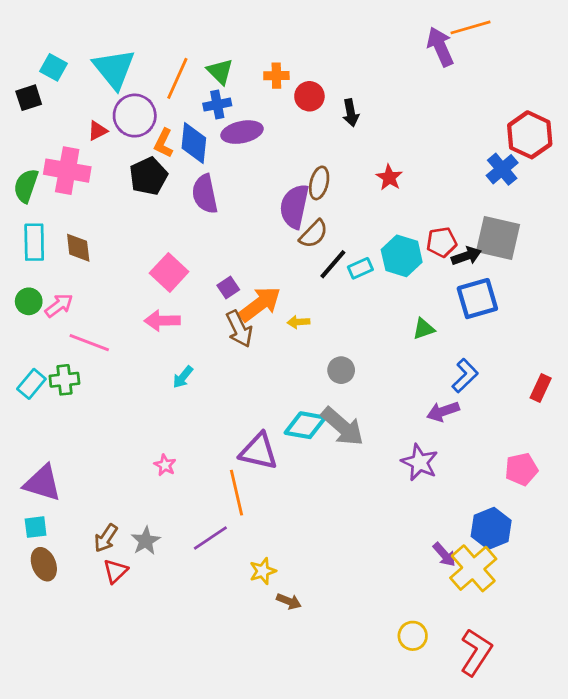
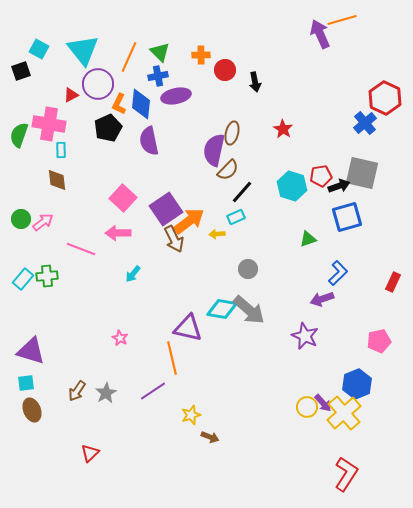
cyan rectangle: (34, 242) -> (61, 150), moved, size x0.6
cyan rectangle: (360, 268) -> (236, 217), moved
purple square: (228, 288) -> (166, 209), size x2.0
pink line: (89, 343) -> (81, 249), moved
red triangle: (115, 571) -> (90, 453), moved
yellow circle: (413, 636) -> (307, 407), moved

